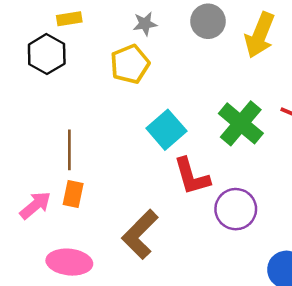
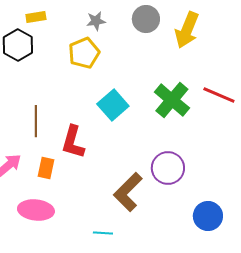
red L-shape: (192, 176) -> (73, 142), moved, turned 32
orange rectangle: (73, 194) -> (46, 168), moved
brown L-shape: (140, 234) -> (128, 192), moved

